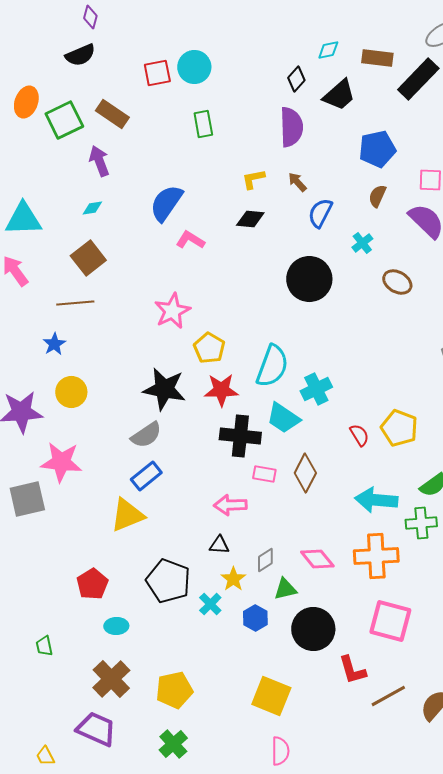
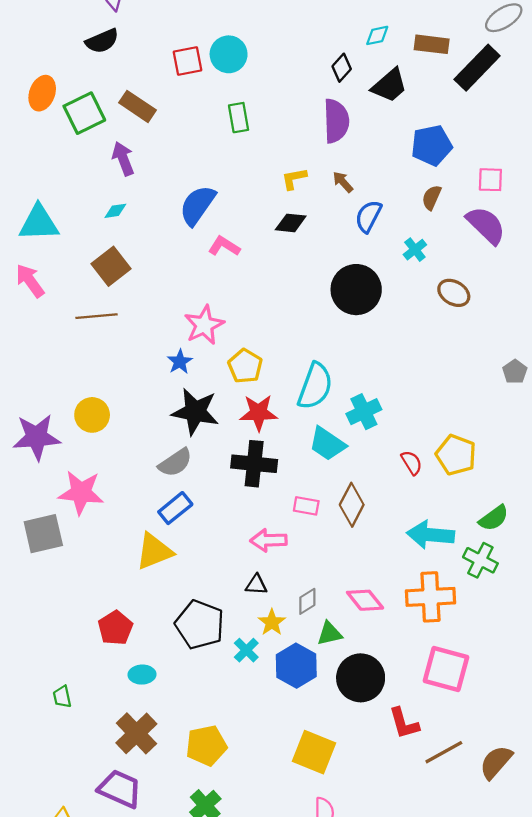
blue star: (54, 344) -> (180, 362), moved
black cross: (240, 436) -> (254, 464), moved
green cross: (421, 523) -> (480, 560), turned 32
blue hexagon: (255, 618) -> (296, 666), size x1.5

